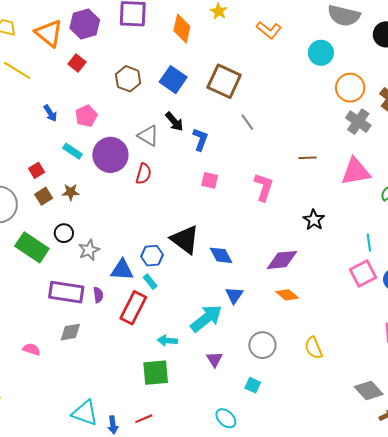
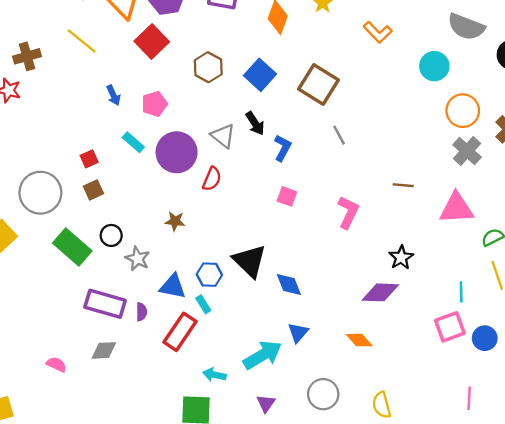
red square: (77, 63) -> (152, 41), size x1.6
brown star: (71, 192) -> (175, 221), moved
gray star: (89, 250) -> (138, 259), turned -30
purple diamond: (282, 260) -> (380, 292), moved

